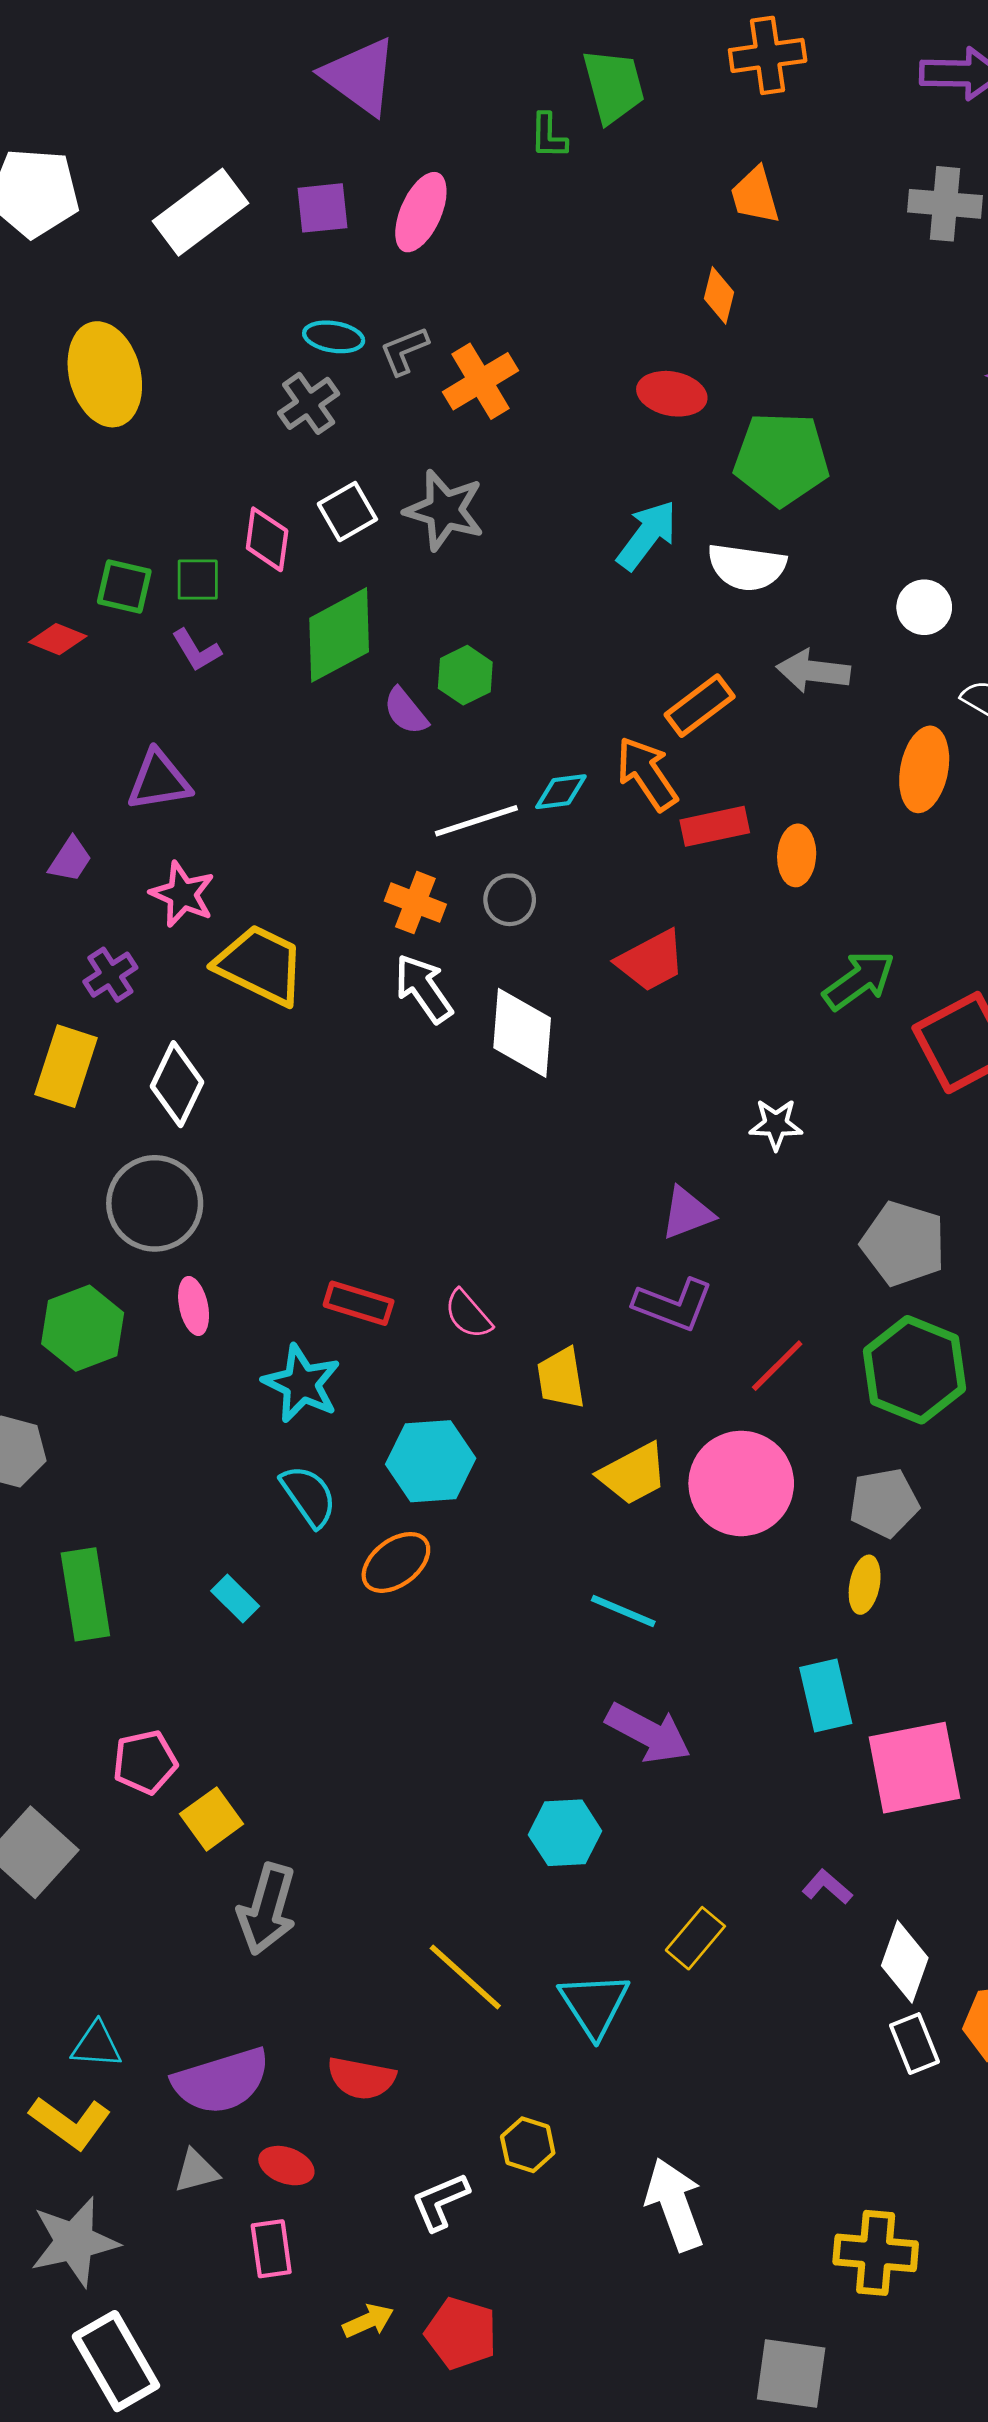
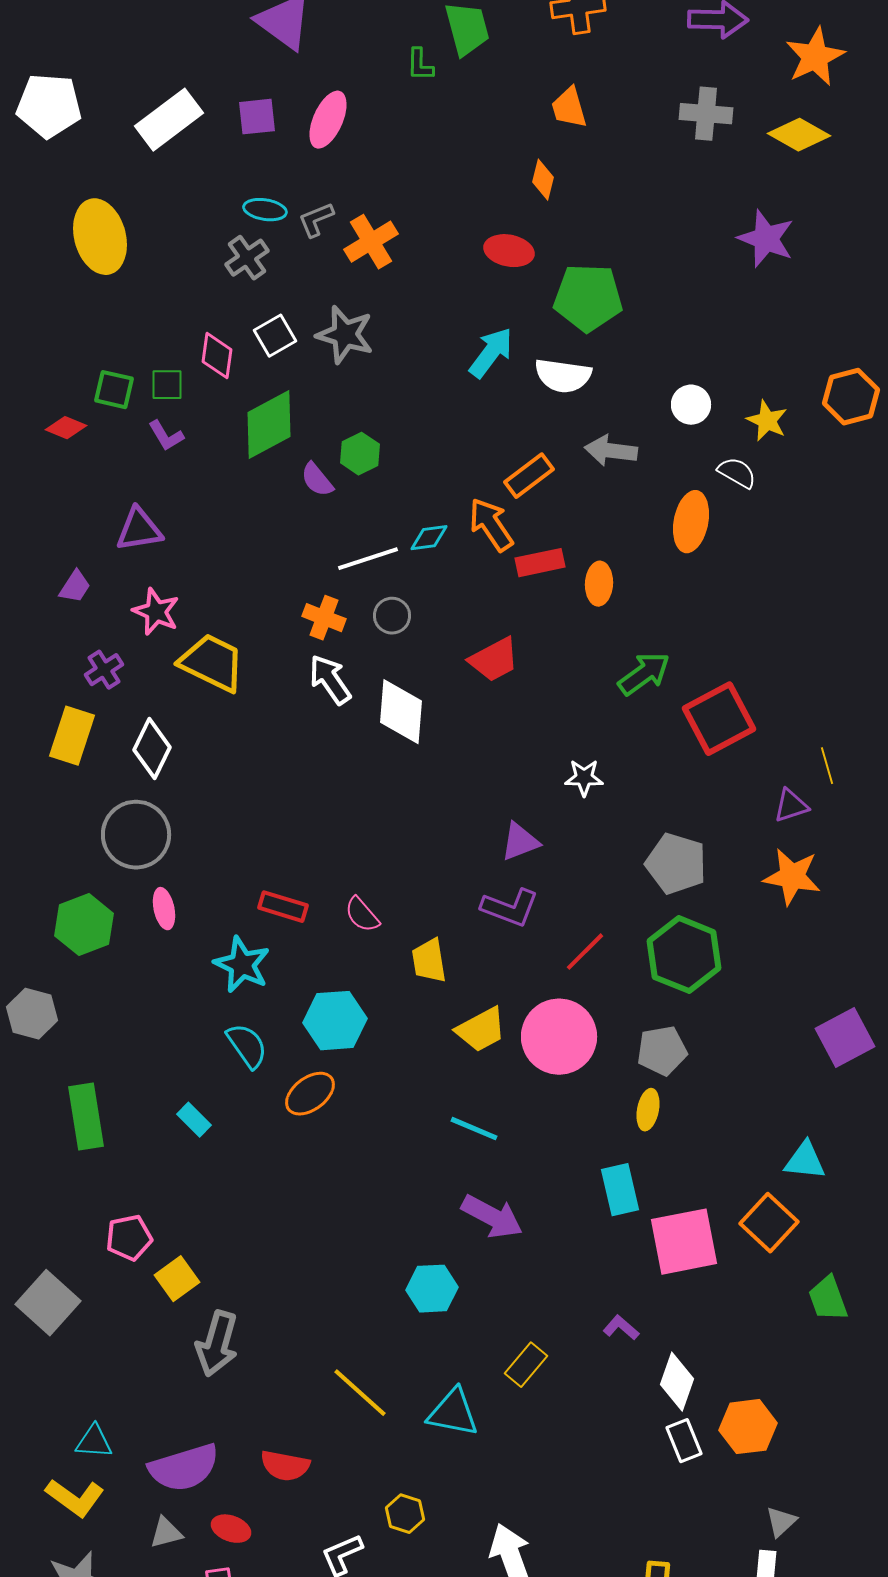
cyan triangle: (594, 2005) -> (453, 1413), turned -46

